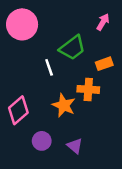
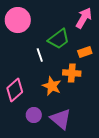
pink arrow: (103, 22) -> (84, 18), size x1.5
purple triangle: (75, 146) -> (61, 119), size x1.6

